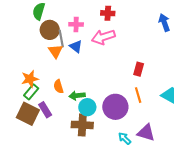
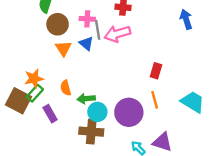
gray line: (61, 39) -> (98, 30), moved
brown square: (28, 114) -> (19, 101), moved

